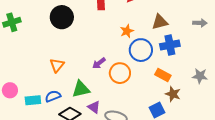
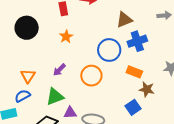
orange star: (127, 31) -> (66, 37), moved
purple arrow: (99, 63) -> (59, 70), moved
blue semicircle: (53, 96) -> (23, 96), moved
purple triangle: (94, 107) -> (70, 113), turned -32

